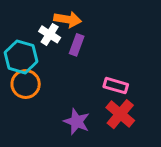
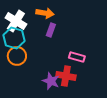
white cross: (50, 34) -> (16, 21), moved, size x1.5
red cross: (120, 114) -> (66, 76), moved, turned -30

